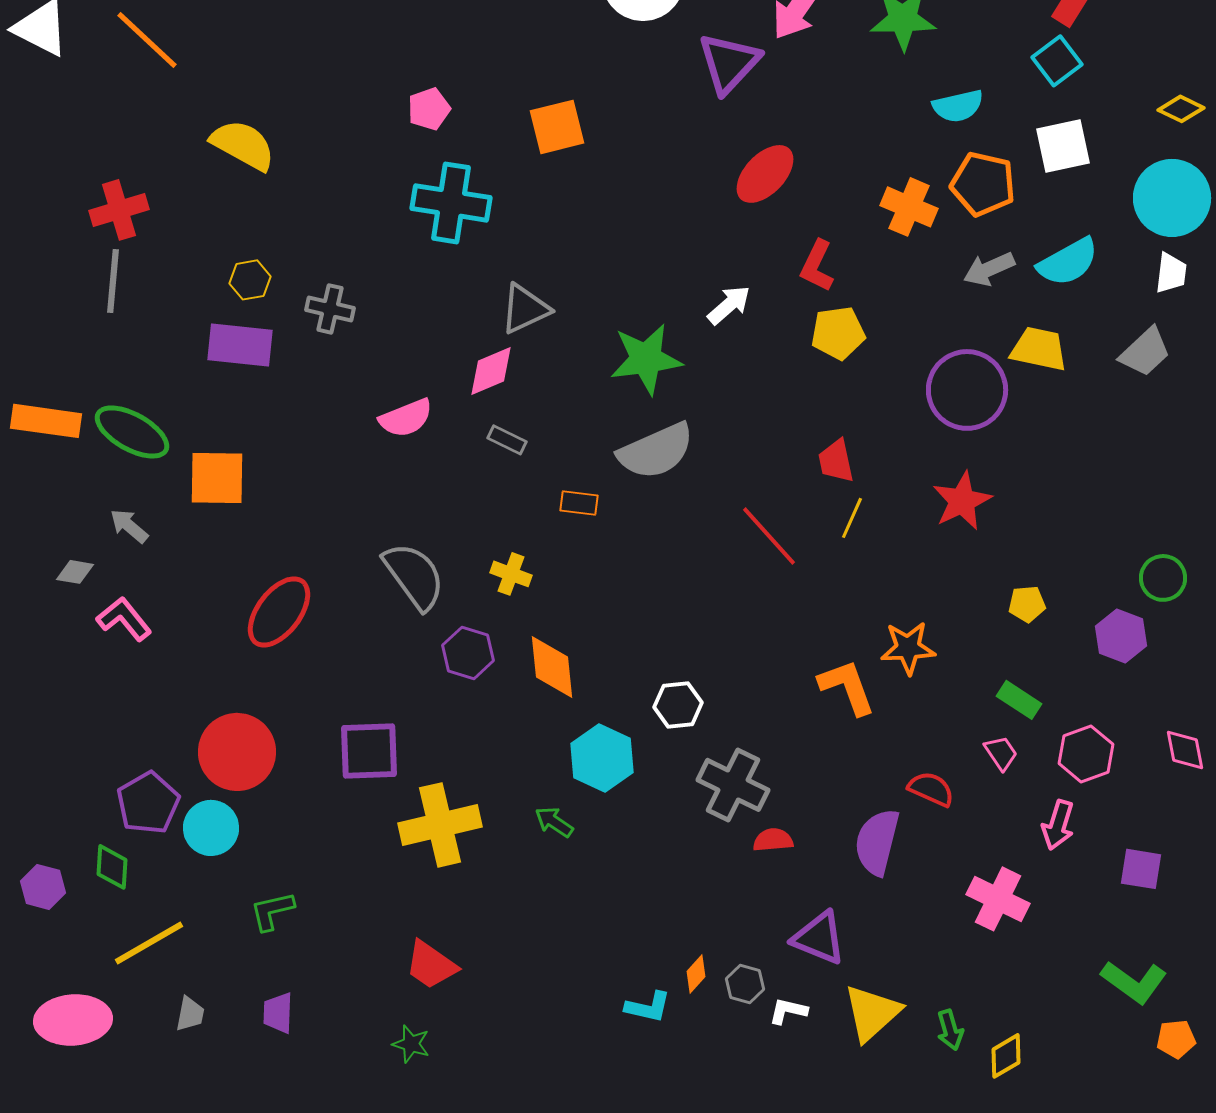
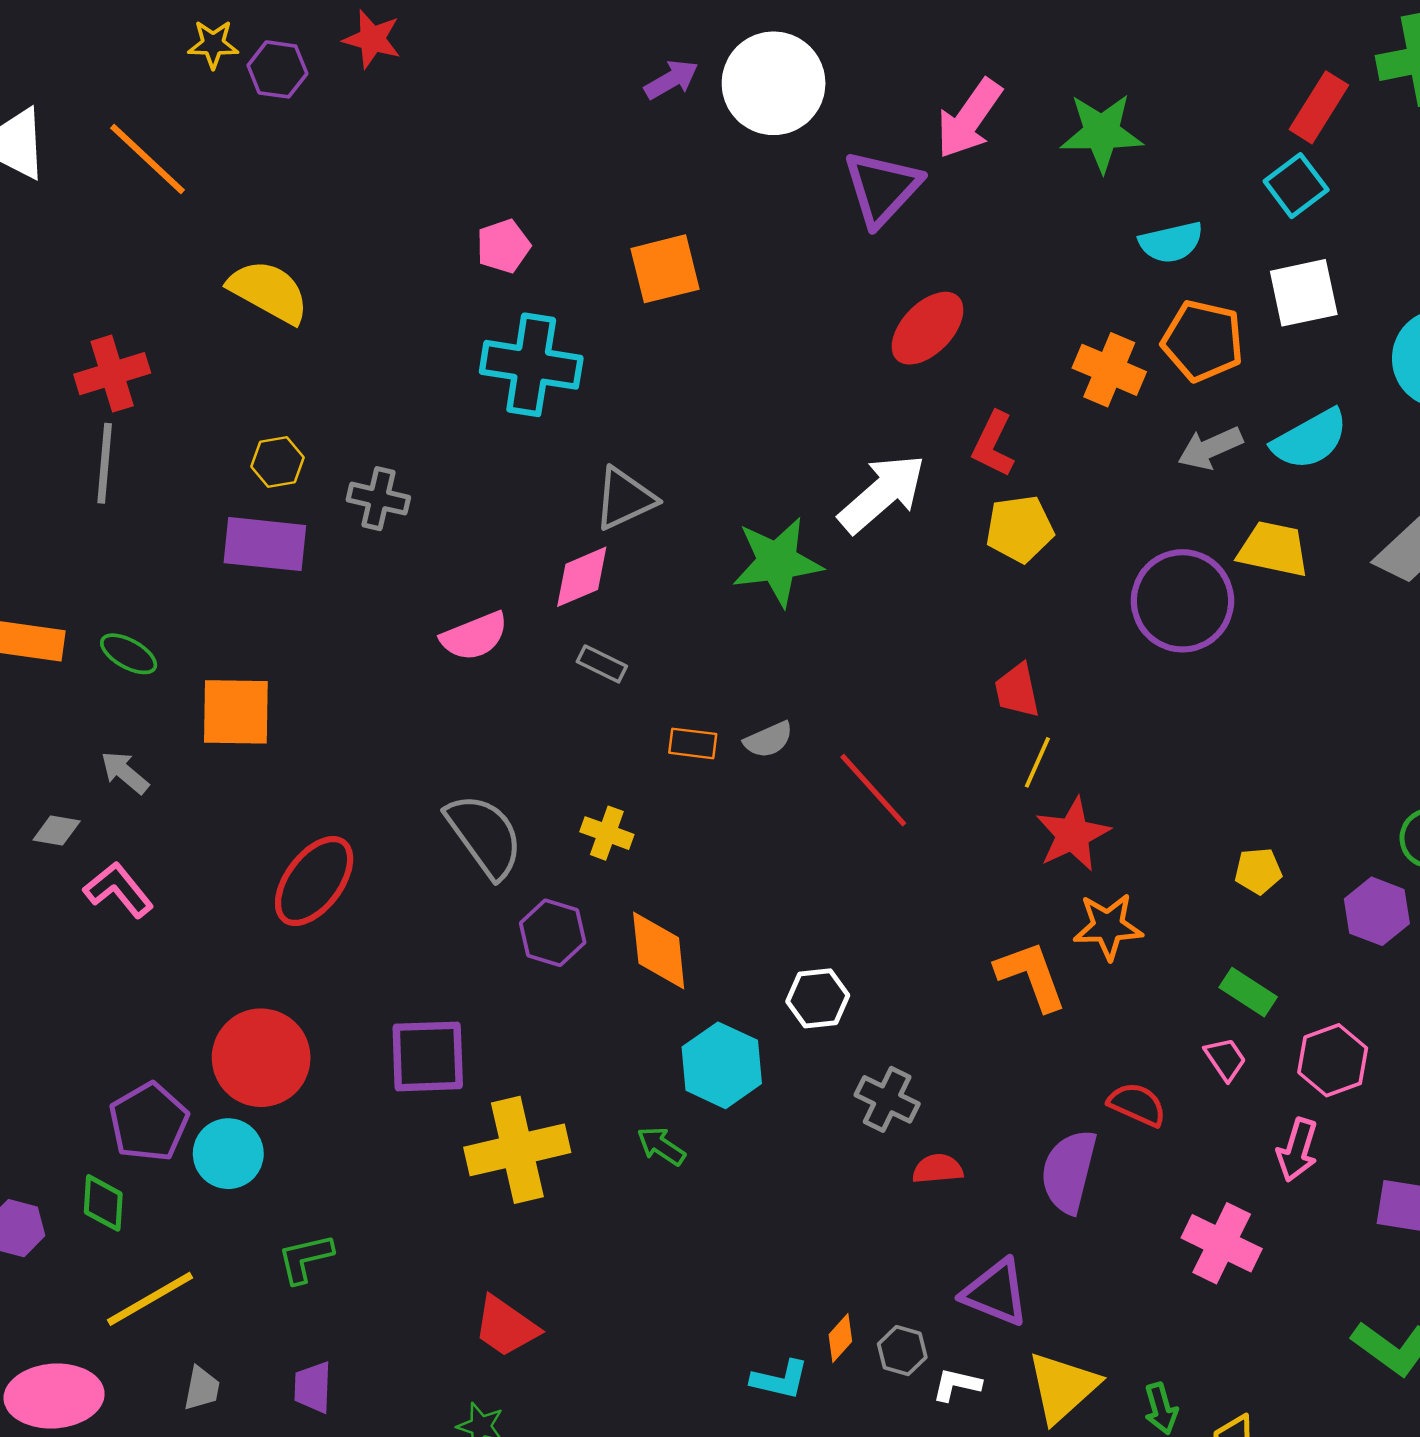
white arrow: (729, 305) -> (882, 494), size x1.6
green ellipse: (132, 432) -> (129, 654), size x0.6
gray semicircle: (656, 451) -> (768, 740), moved, size x0.5
red star: (962, 501) -> (1073, 834), moved
red line: (769, 536) -> (873, 790), moved
gray cross: (733, 785) -> (887, 1099), size x0.7

